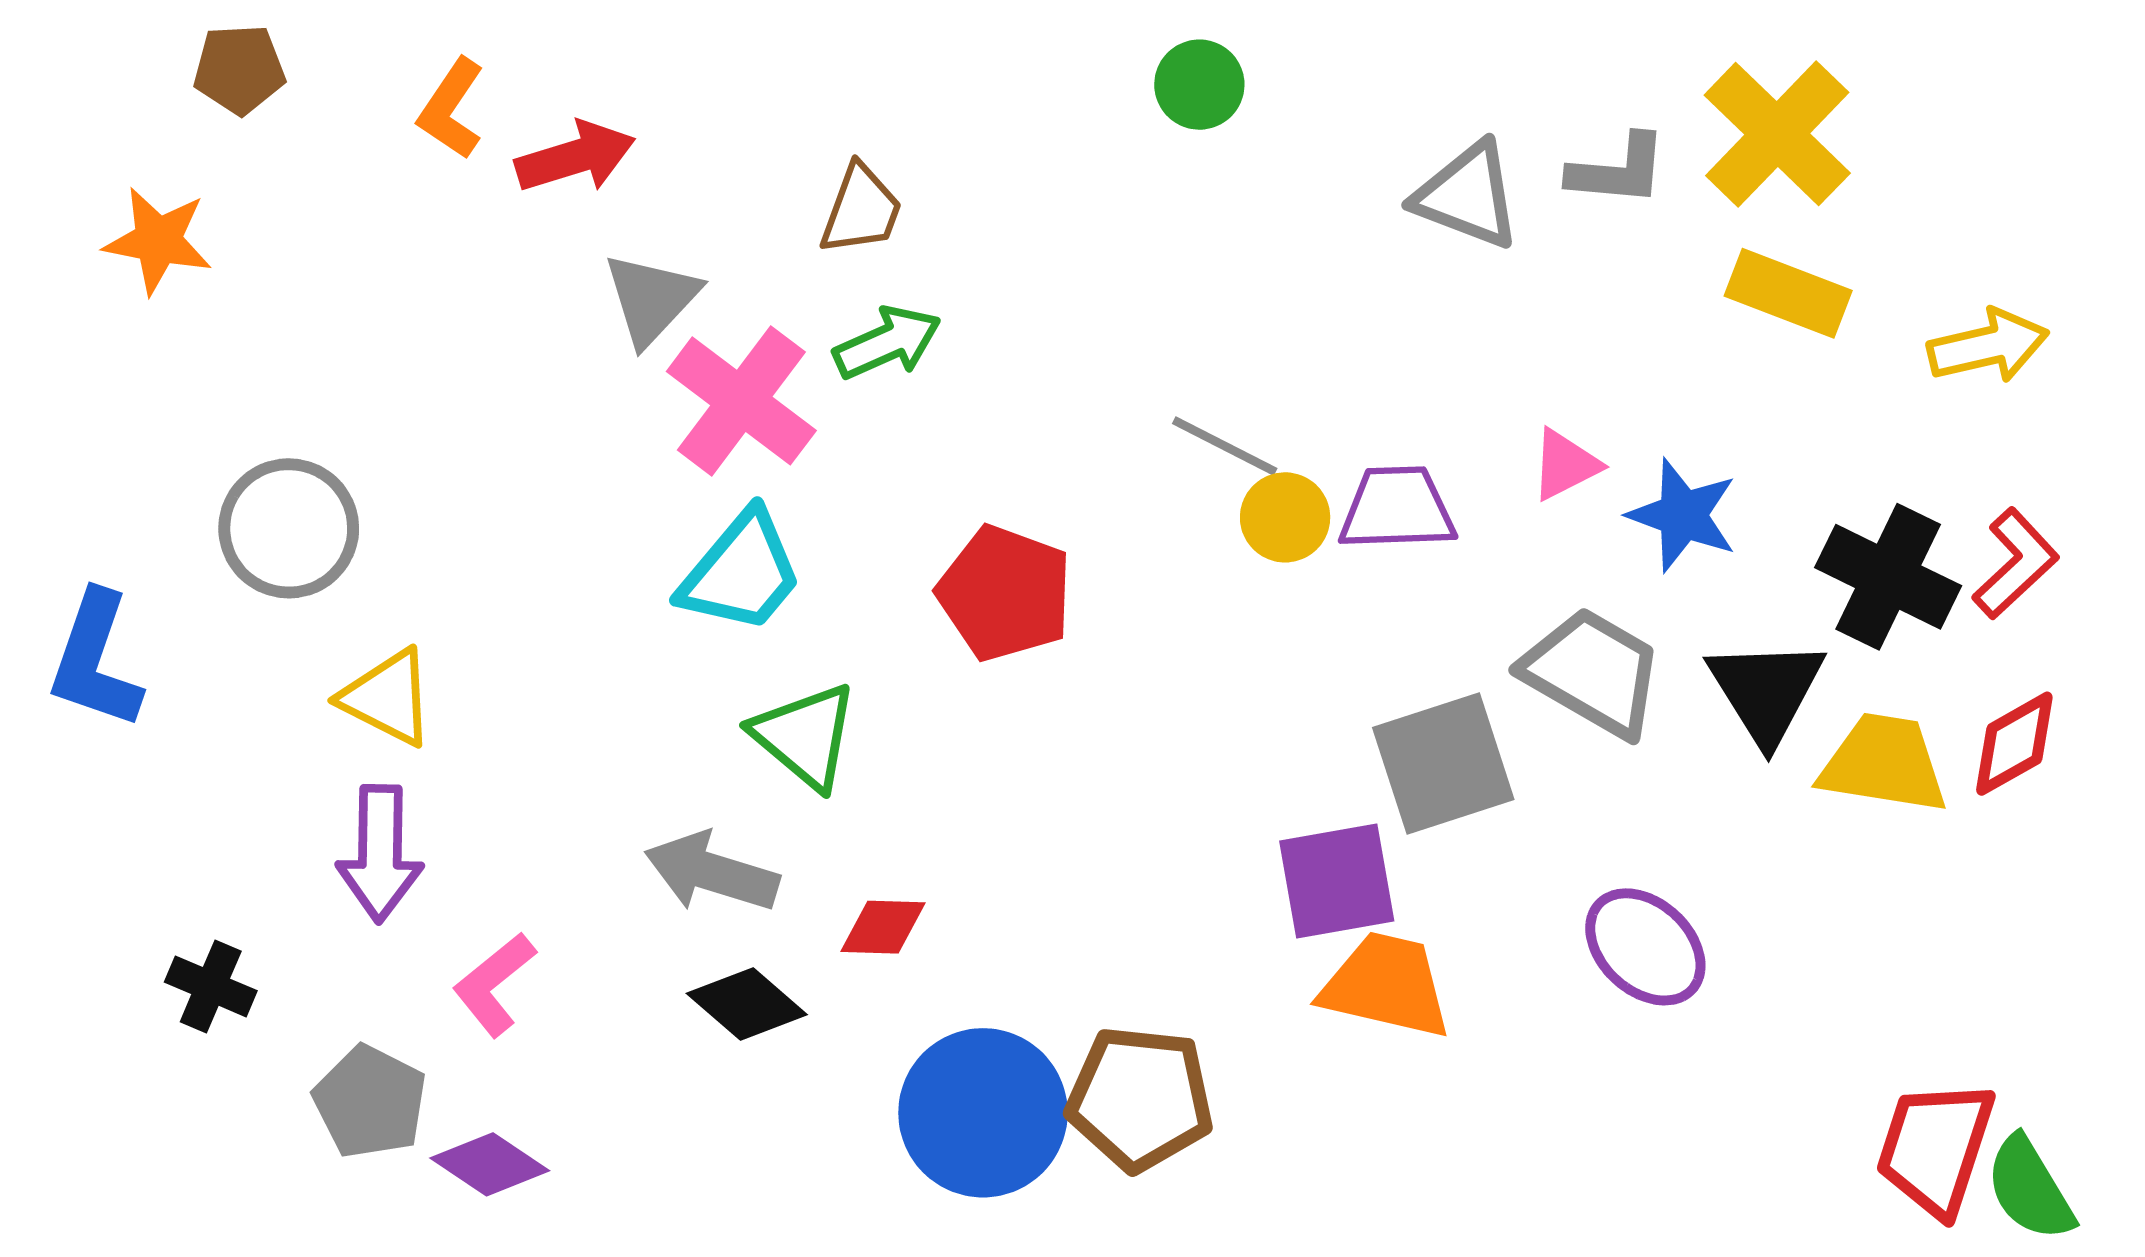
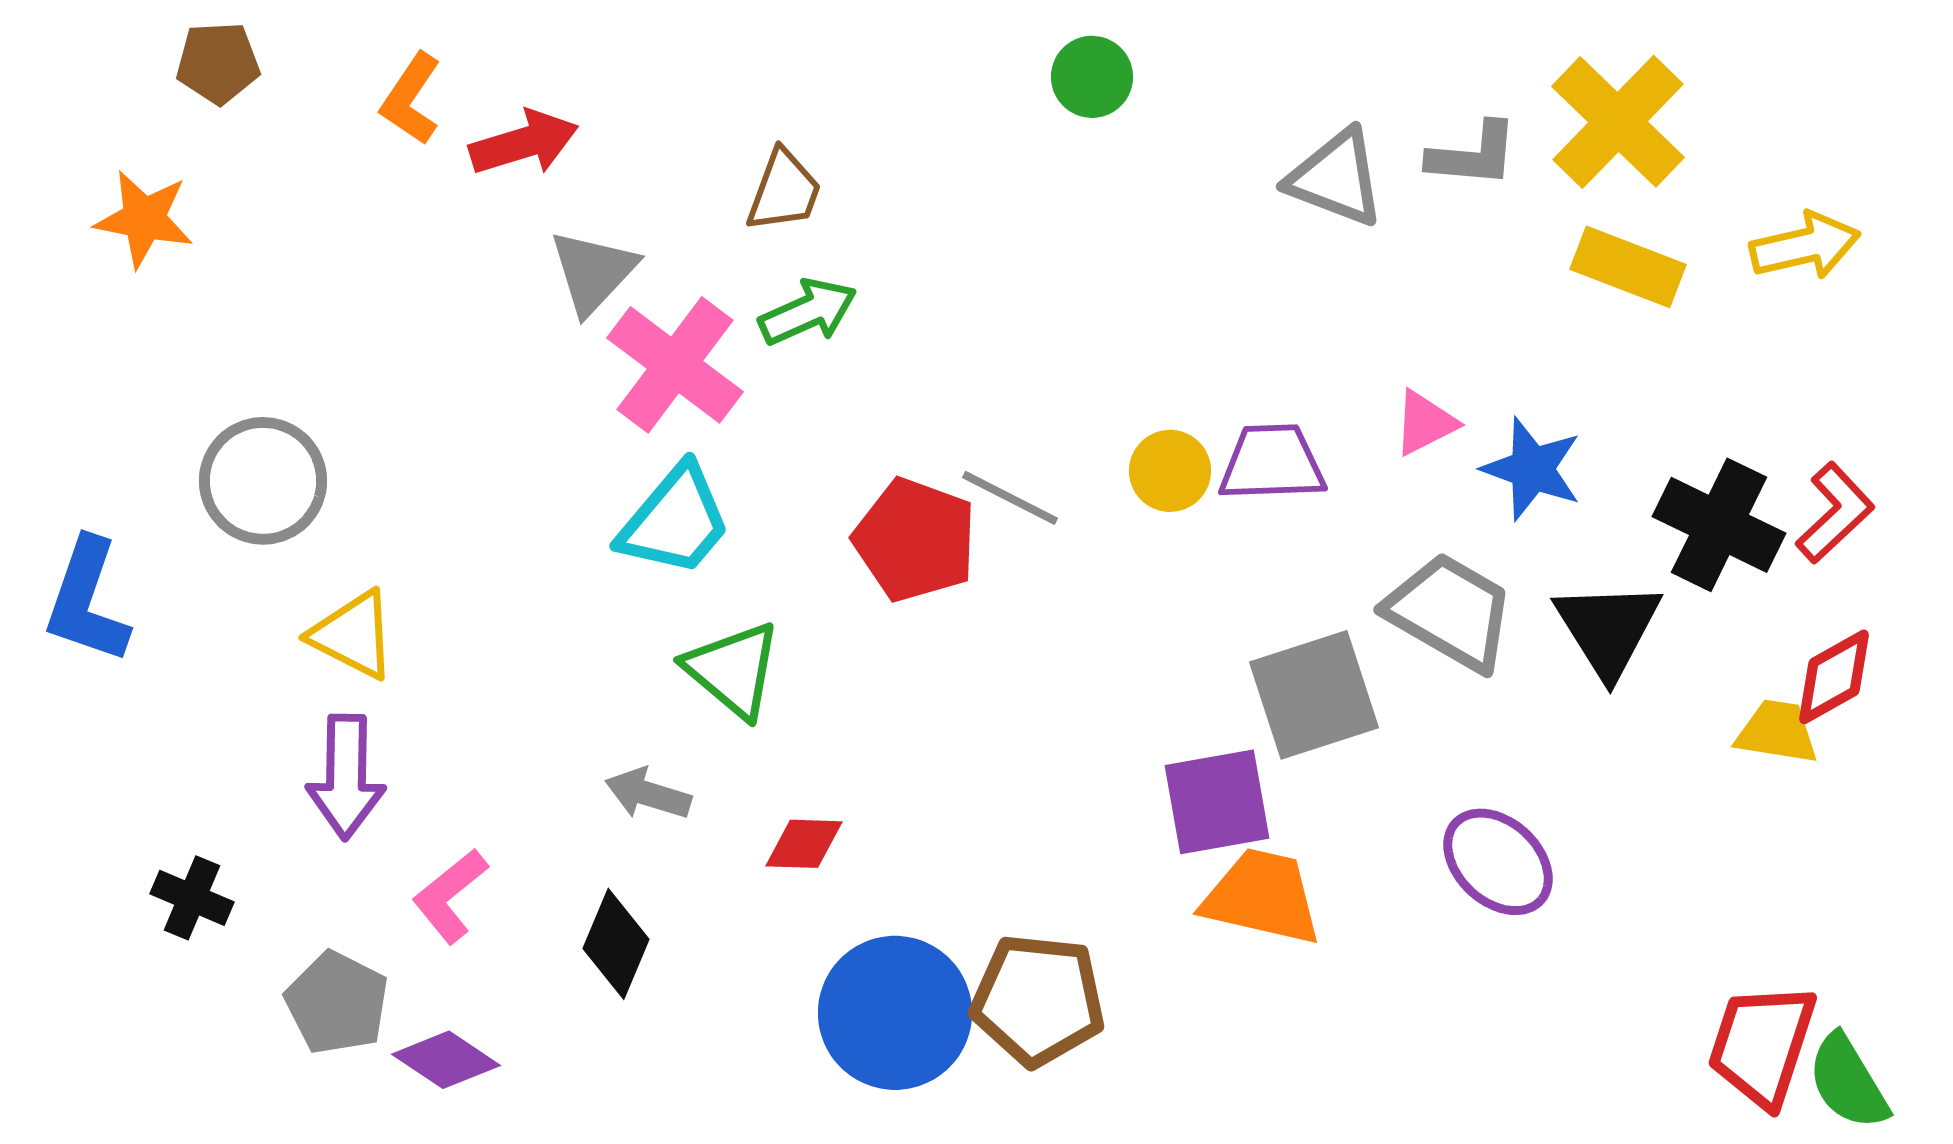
yellow arrow: (1988, 346) -> (1805, 246), moved
gray line: (1225, 446) -> (1010, 498), moved
yellow trapezoid: (1884, 763) -> (1777, 732), moved, size x0.7
gray arrow: (712, 872) -> (648, 794), size x0.7
black diamond: (747, 1004) -> (616, 944), moved, turned 72

